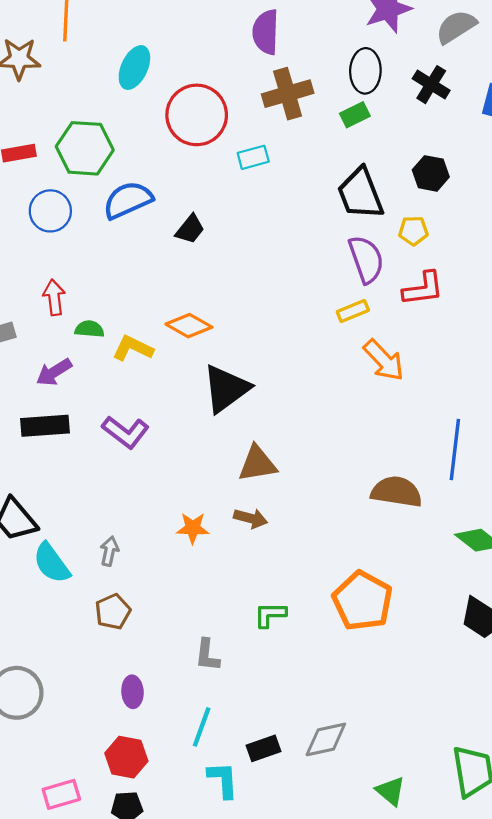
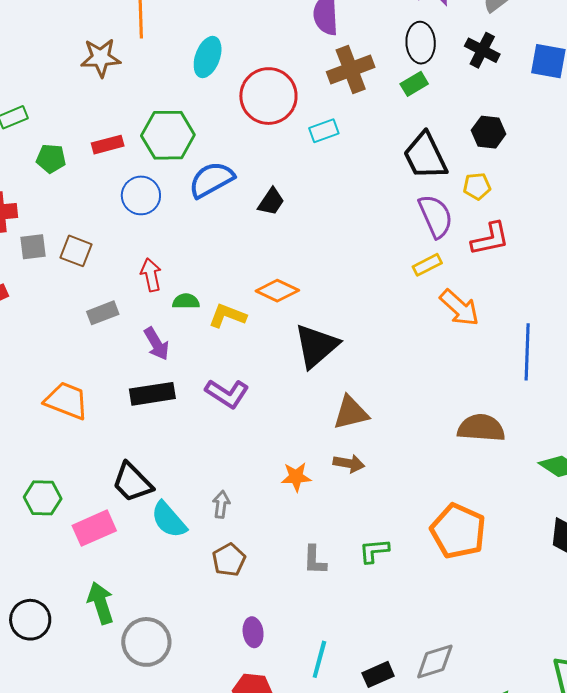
purple arrow: (54, 372) -> (156, 344), turned -84
blue line: (455, 449) -> (527, 352), moved
gray L-shape: (207, 655) -> (315, 560), moved

